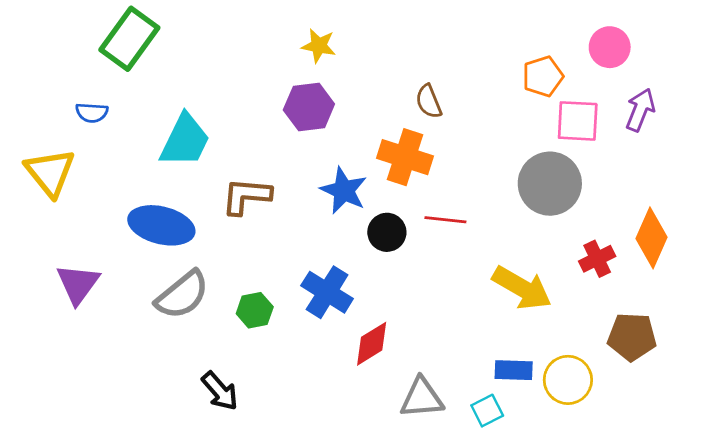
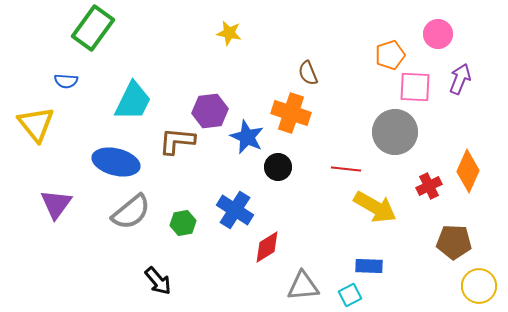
purple hexagon: (309, 107) -> (210, 111), moved
red line: (445, 220) -> (346, 169), moved
yellow circle: (568, 380) -> (479, 286), moved

